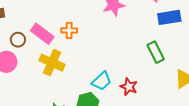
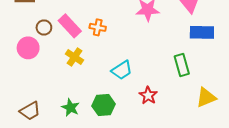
yellow cross: (52, 63) -> (74, 57), size x0.7
cyan trapezoid: (102, 81) -> (122, 70), moved

